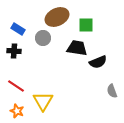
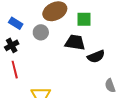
black cross: (14, 51) -> (12, 45), turned -32
red line: (16, 86) -> (15, 70), moved, turned 42

